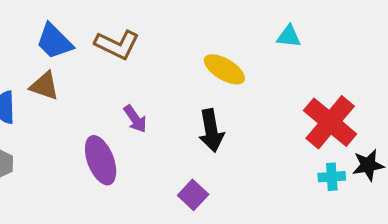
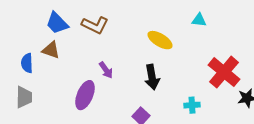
purple ellipse: (101, 160) -> (85, 95), turned 44
cyan cross: (332, 177) -> (192, 105), moved

